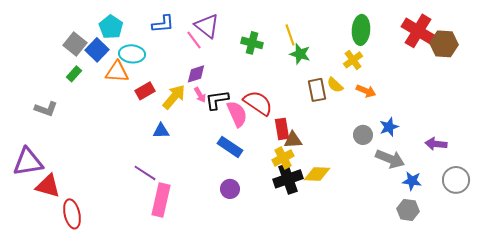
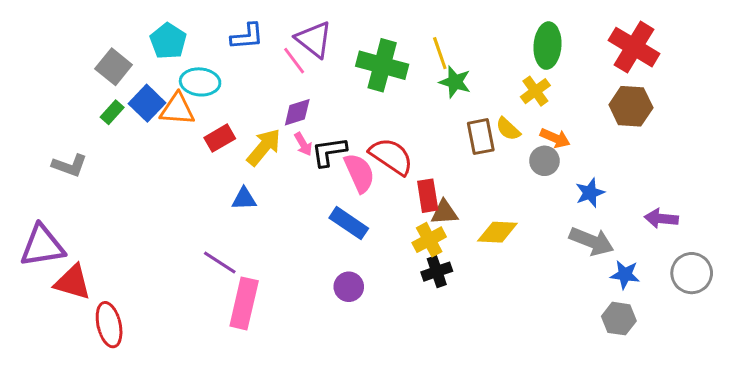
green cross: (252, 43) -> (382, 65), size x1.5
brown hexagon: (444, 44) -> (631, 106), moved
blue square: (97, 50) -> (147, 103), moved
gray circle: (363, 135) -> (544, 161), moved
yellow diamond: (317, 174) -> (497, 232), moved
black cross: (288, 179) -> (437, 272), size x0.7

